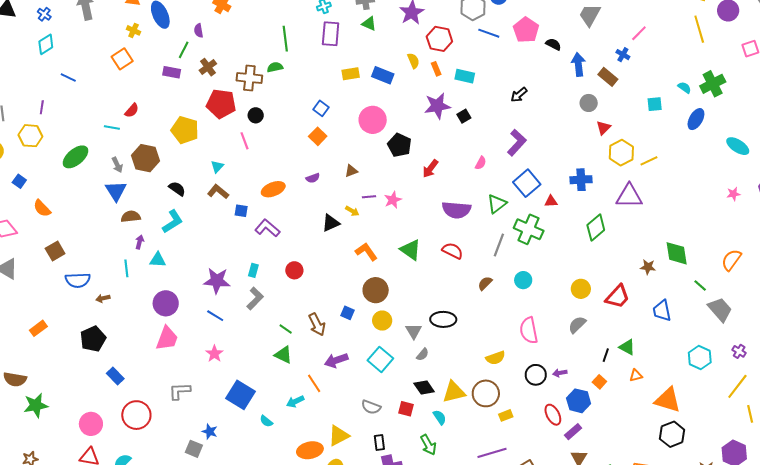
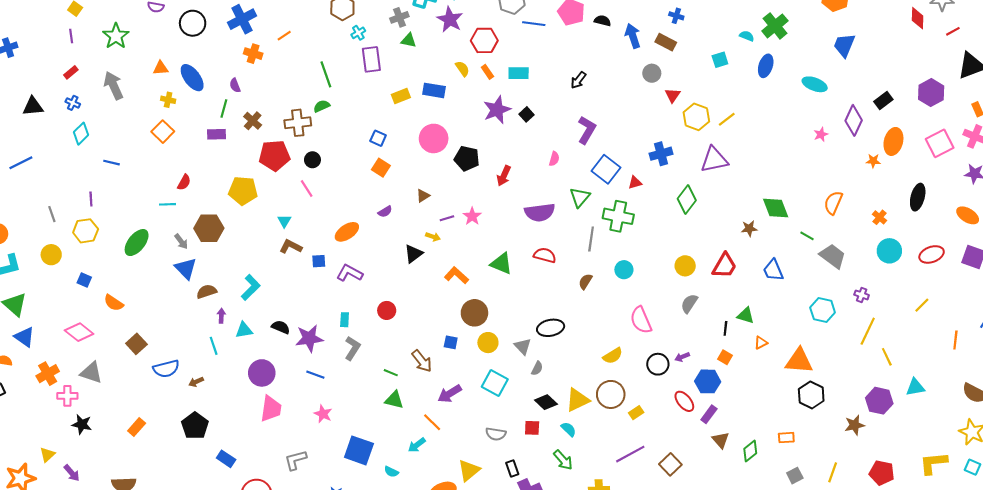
black semicircle: (177, 189) -> (281, 327), moved

